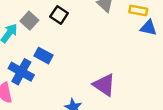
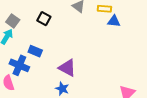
gray square: (29, 21) -> (13, 21), moved
purple triangle: (104, 85) -> (67, 68), moved

